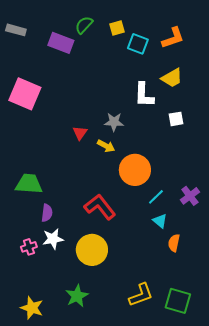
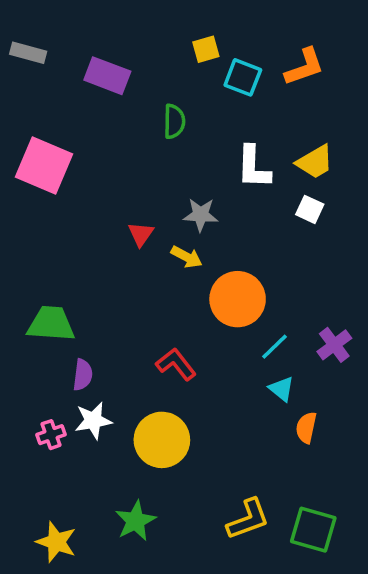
green semicircle: (84, 25) -> (174, 121), moved, turned 138
yellow trapezoid: (172, 78) -> (315, 162), moved
white square: (176, 119) -> (310, 209), turned 35
red L-shape: (100, 207) -> (176, 364), size x0.7

